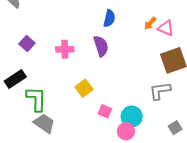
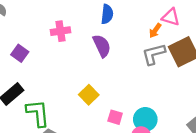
orange arrow: (150, 23) -> (155, 31), moved
pink cross: (65, 49) -> (60, 31), moved
gray L-shape: (160, 91) -> (154, 54), moved

